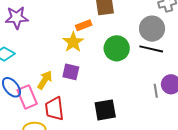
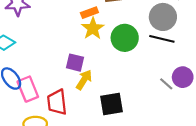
yellow star: (73, 42) -> (93, 28), moved
yellow arrow: (45, 80) -> (84, 80), moved
gray line: (156, 91) -> (166, 84), turned -40

